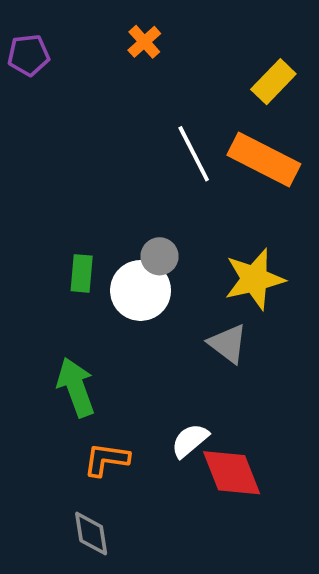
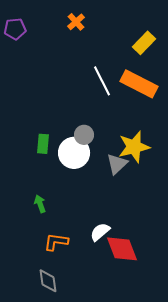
gray triangle: (228, 344) -> (117, 164), moved, turned 40
green arrow: (76, 387) -> (40, 204), size x0.6

